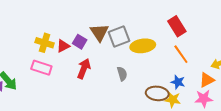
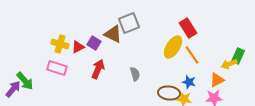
brown triangle: (99, 32) -> (113, 34), turned -30
gray square: (119, 37) -> (129, 23), moved
yellow ellipse: (143, 46) -> (173, 47), moved, turned -50

